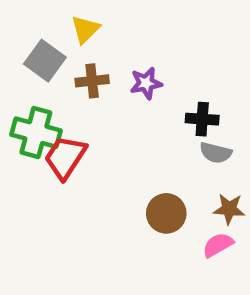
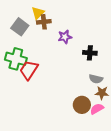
brown cross: (92, 81) -> (44, 22), moved
gray semicircle: (216, 153) -> (96, 79), moved
brown circle: (166, 213) -> (82, 105), moved

